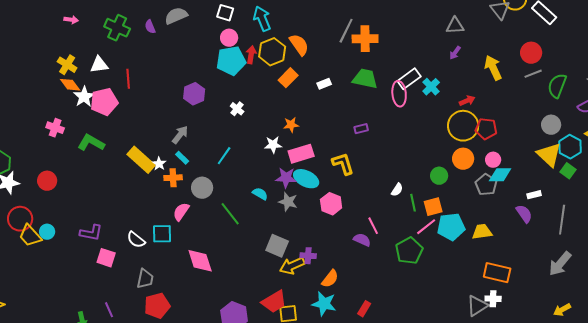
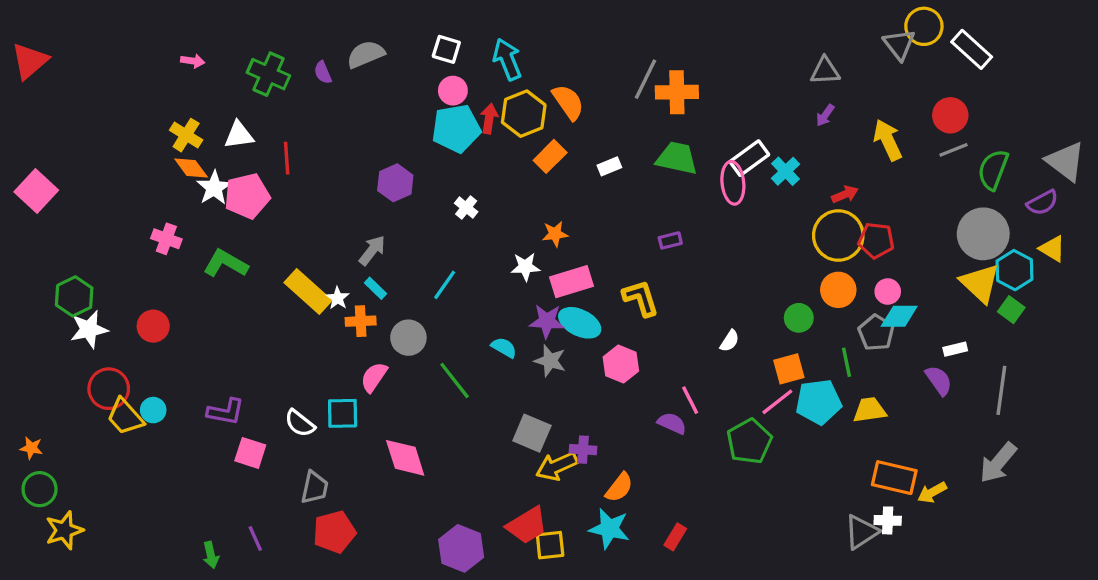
gray circle: (551, 125) -> (983, 234), size x1.6
green line: (413, 203) -> (847, 362), moved
yellow arrow: (562, 310) -> (932, 492), moved

